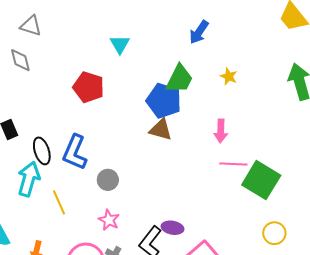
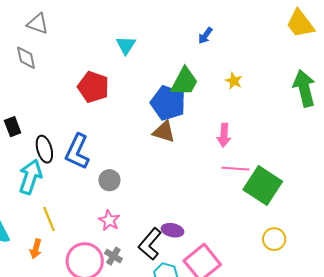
blue arrow: (199, 32) -> (205, 36), size x0.7
yellow line: (59, 202) -> (49, 219), moved

